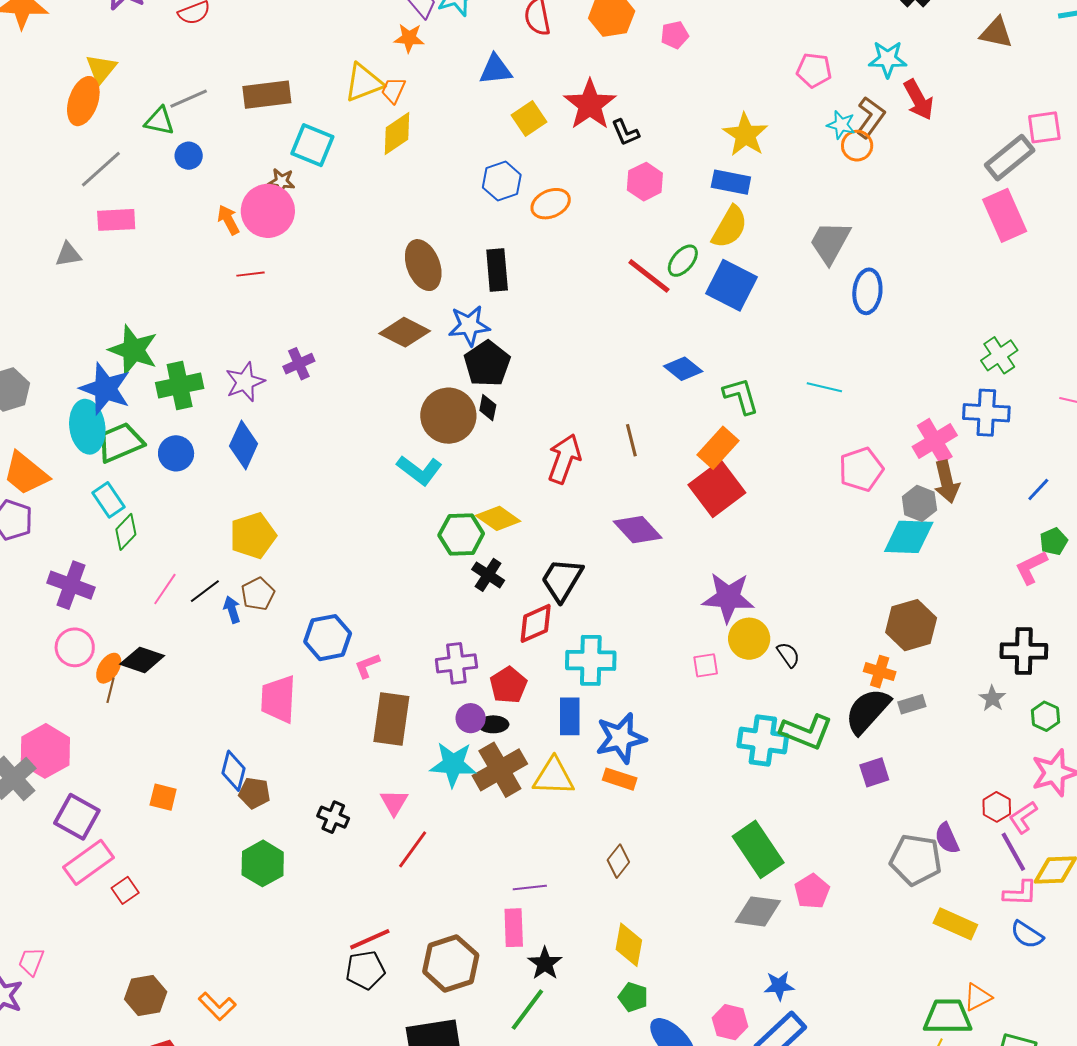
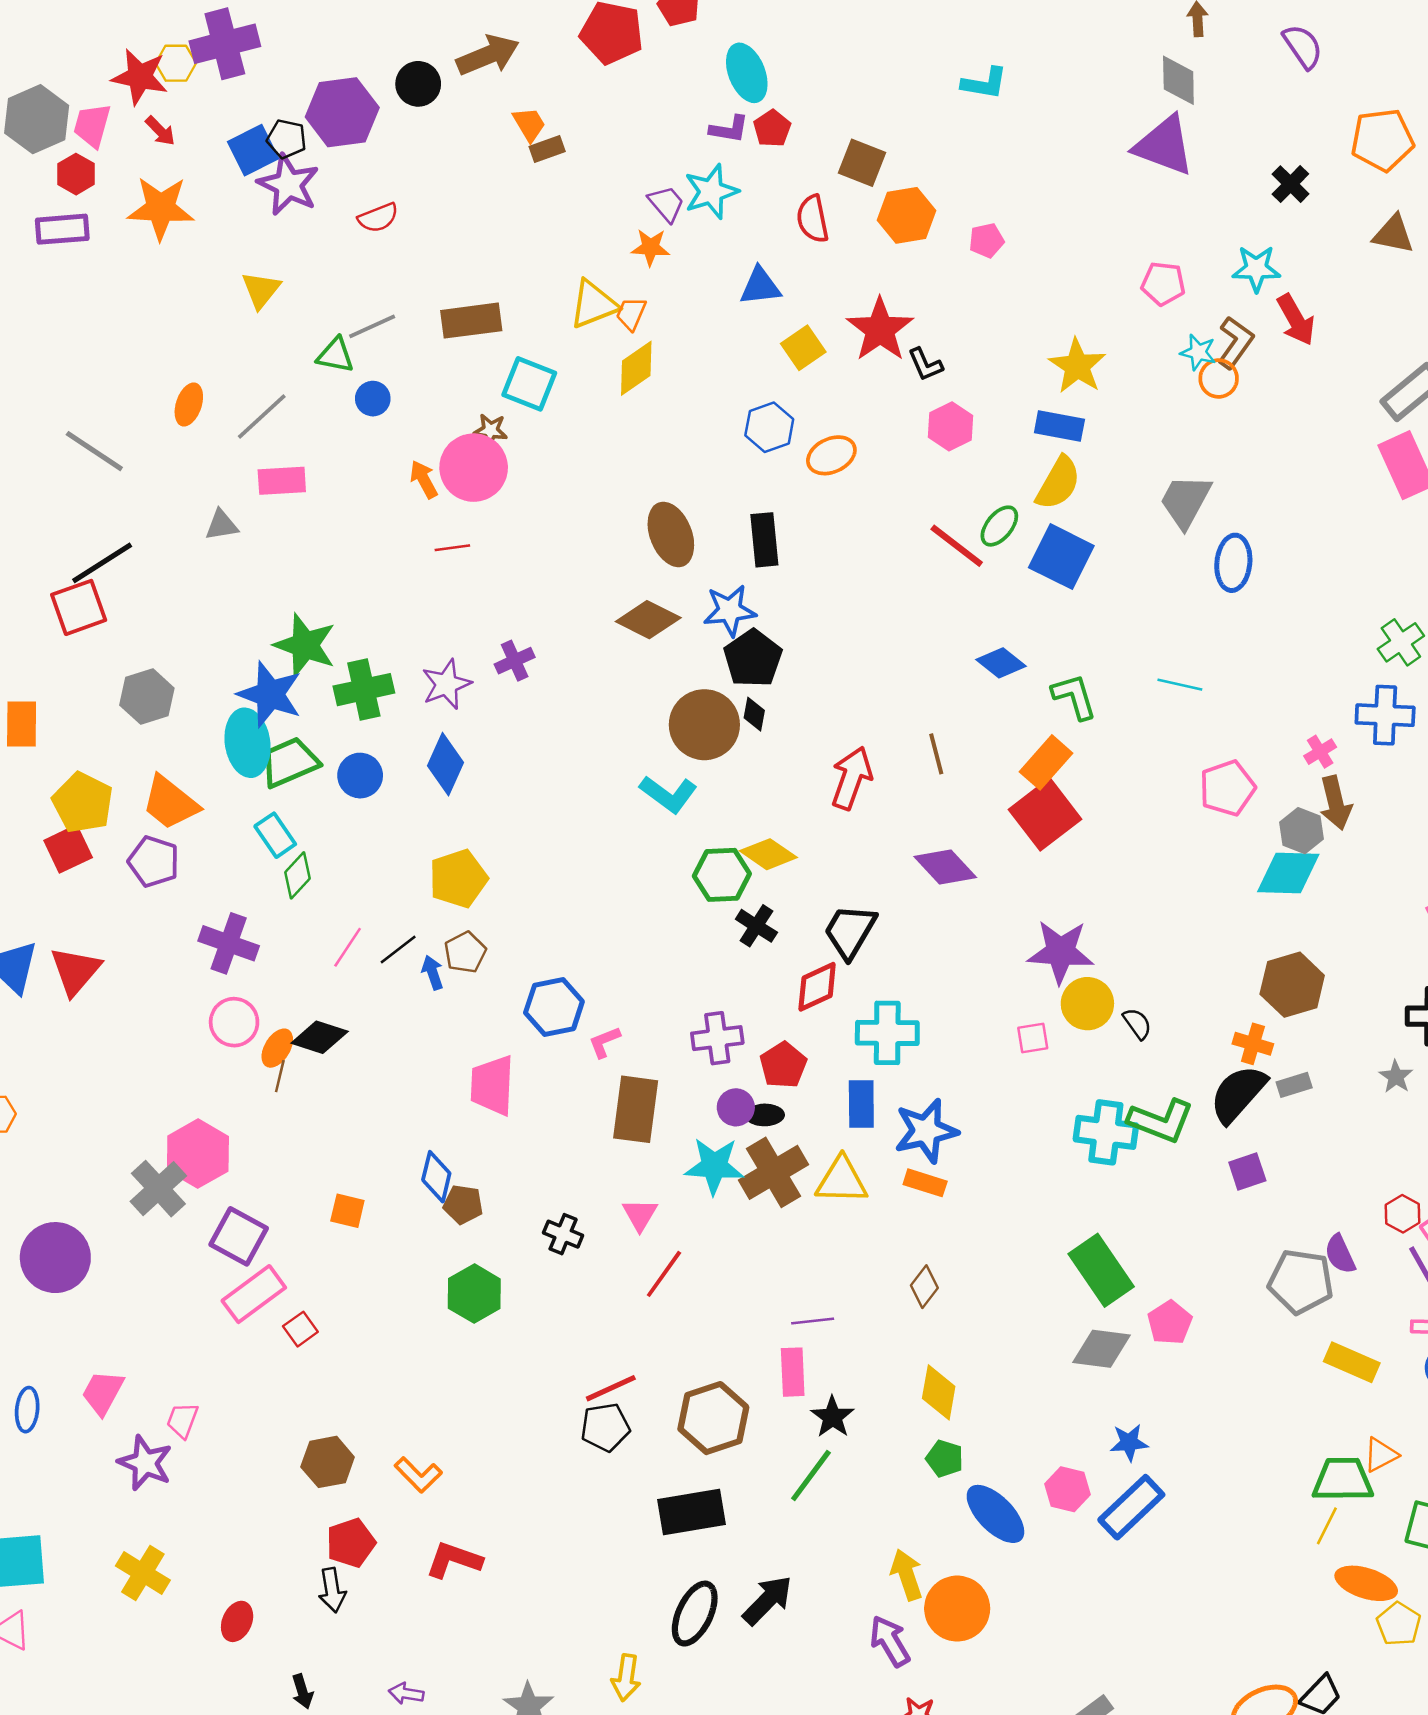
orange ellipse: (83, 101) -> (189, 404), moved, size x0.7
pink cross: (935, 441) -> (1320, 752), size x0.6

